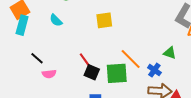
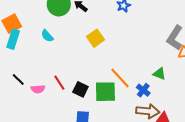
yellow square: (104, 20) -> (96, 38), turned -30
black line: (37, 58) -> (18, 80), moved
red line: (85, 60) -> (59, 83), moved

